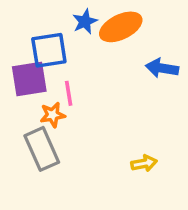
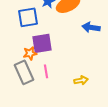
purple square: (29, 79) -> (42, 43), moved
pink line: (69, 93) -> (46, 71), moved

